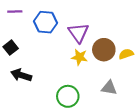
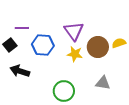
purple line: (15, 12) -> (22, 28), moved
blue hexagon: (46, 22) -> (43, 45), moved
yellow semicircle: (126, 54) -> (119, 43), moved

